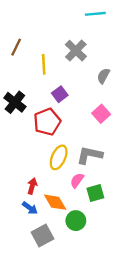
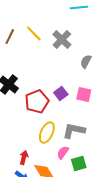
yellow line: (44, 64) -> (34, 34), moved, turned -42
purple square: (60, 94) -> (61, 94), moved
pink square: (101, 114) -> (84, 95), turned -35

